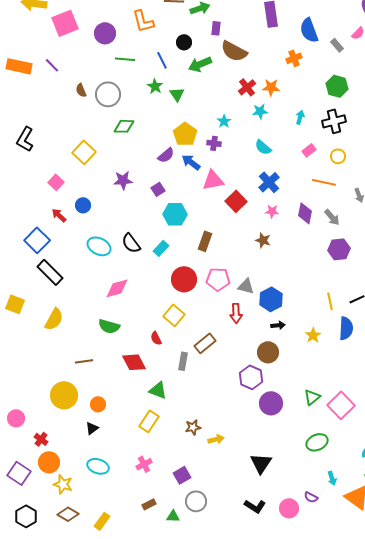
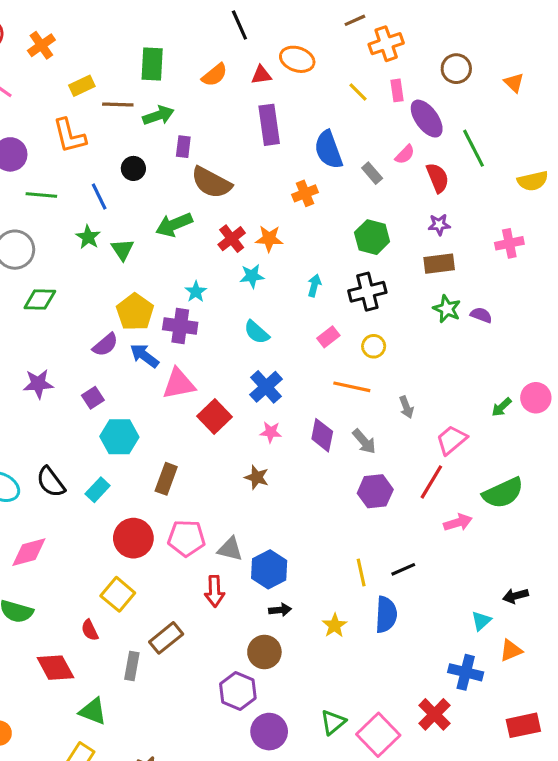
green arrow: (200, 64) -> (174, 225), moved
purple cross: (214, 143) -> (180, 326), size x1.5

